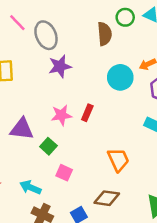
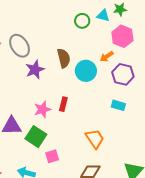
brown semicircle: (105, 34) -> (64, 58), moved
green square: (48, 146) -> (36, 137), size x1.5
pink square: (64, 173) -> (52, 156), turned -32

